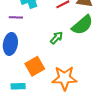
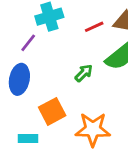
purple line: (16, 17) -> (28, 43), turned -56

